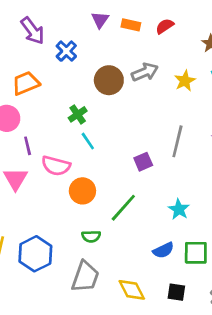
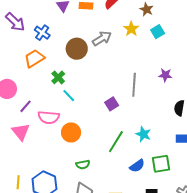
yellow star: (185, 81) -> (131, 29), moved
orange trapezoid: (26, 83) -> (34, 58), moved
purple line: (28, 146) -> (26, 106), turned 64
green line: (123, 208) -> (116, 142), moved

